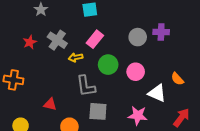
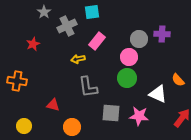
gray cross: (57, 40) -> (67, 26), moved, turned 30
green circle: (108, 65) -> (127, 78), moved
pink circle: (136, 72) -> (129, 57), moved
gray square: (98, 111) -> (111, 113), moved

